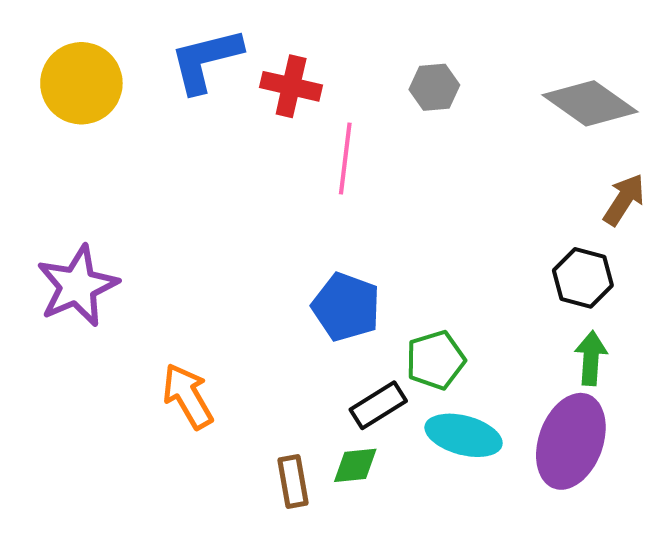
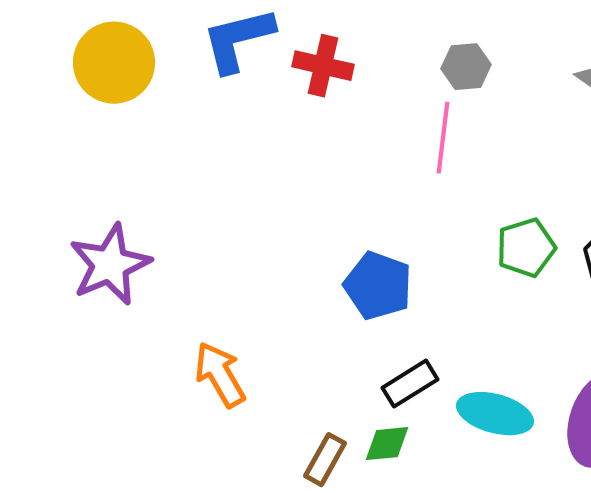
pink line: (345, 158) -> (443, 138), moved
green pentagon: (435, 360) -> (526, 248), moved
brown rectangle: (293, 481) -> (325, 460), turned 39

